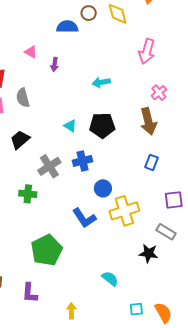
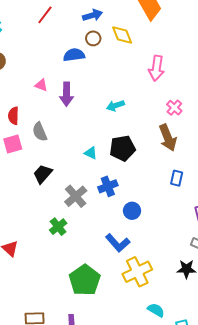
purple arrow: (55, 64) -> (67, 94), size x1.6
green cross: (28, 194) -> (58, 227), turned -36
yellow cross: (124, 211) -> (137, 272), moved
cyan semicircle: (110, 279) -> (156, 310), moved

